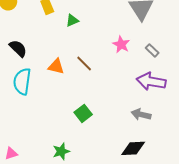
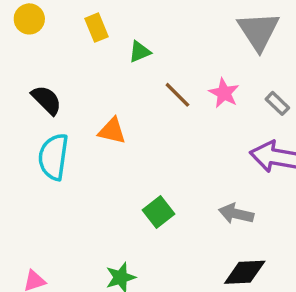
brown line: (84, 63) -> (177, 95), moved
gray arrow: (141, 114) -> (236, 214), moved

